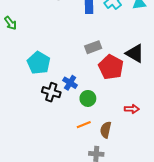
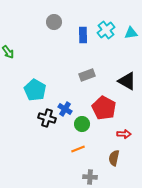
red pentagon: (111, 67) -> (104, 108), moved
brown semicircle: (106, 130) -> (114, 158), moved

